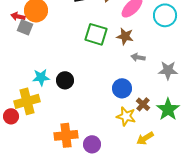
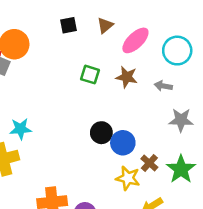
green square: (96, 34) -> (90, 75), size x0.7
gray arrow: (138, 57) -> (163, 86), moved
black circle: (65, 80) -> (101, 133), moved

